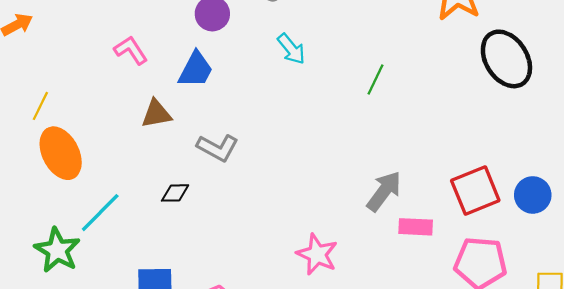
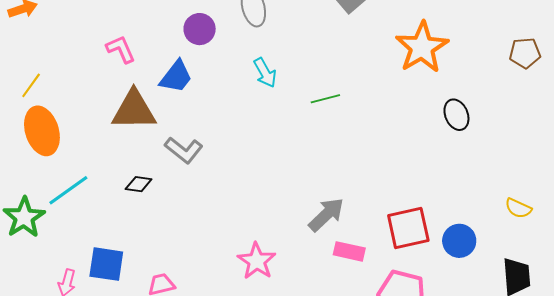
black ellipse: (506, 59) -> (456, 115), size x0.6
green line: (376, 79) -> (325, 99), moved, turned 40
brown triangle: (156, 114) -> (134, 110), size x1.6

